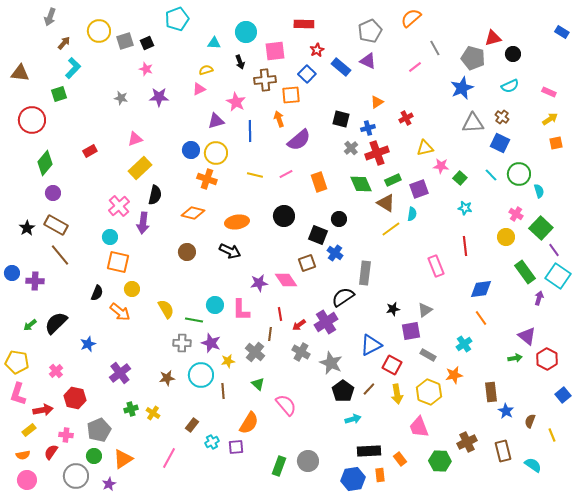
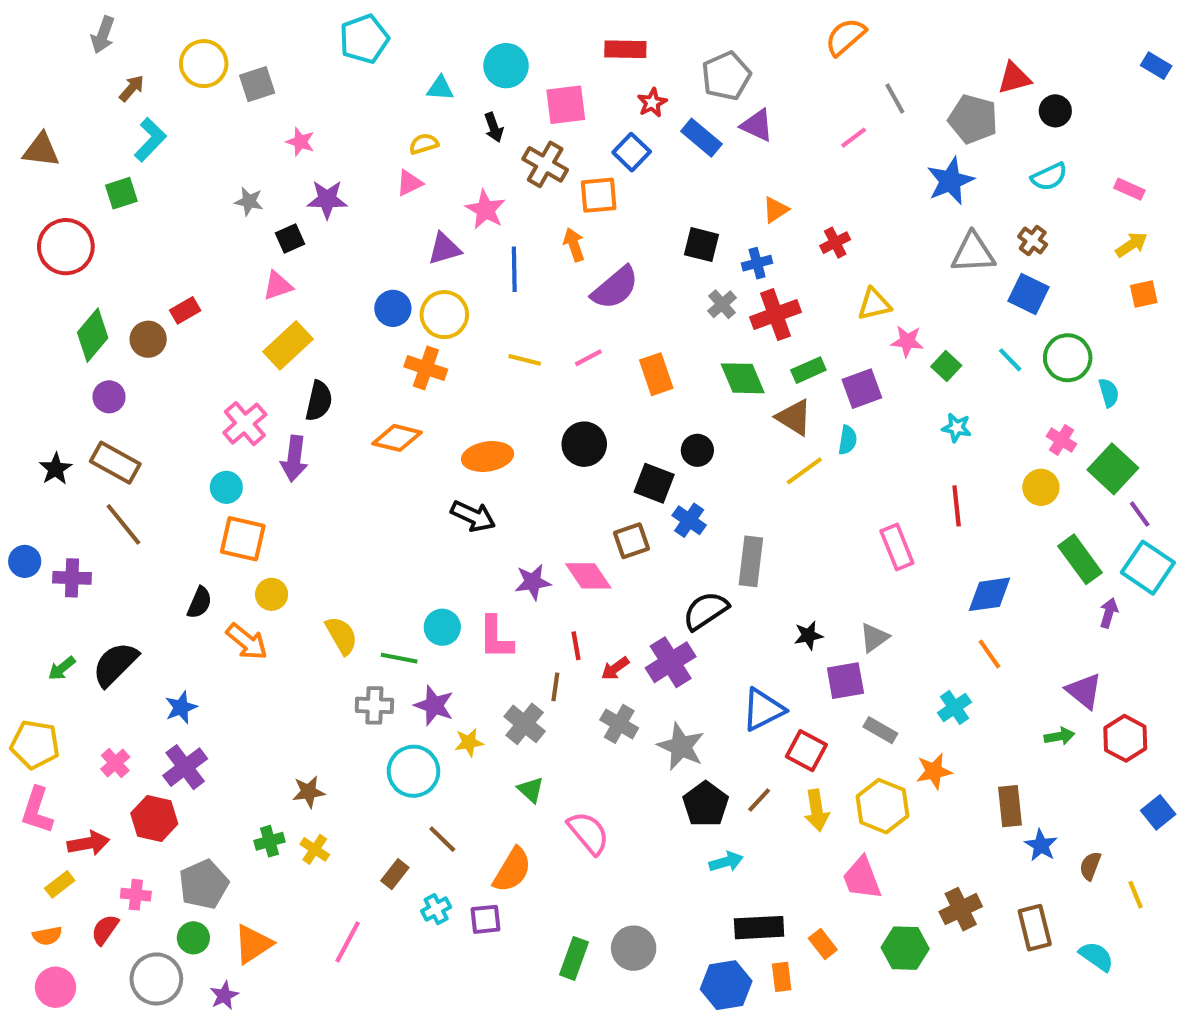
gray pentagon: (370, 31) -> (726, 76), moved
black square: (147, 43) -> (290, 238), moved
brown cross: (265, 80) -> (545, 164), turned 35
brown circle: (187, 252) -> (148, 339), moved
purple cross: (120, 373) -> (185, 767), moved
brown star: (167, 378) -> (309, 792), moved
brown line: (223, 391) -> (442, 839), moved, turned -42

